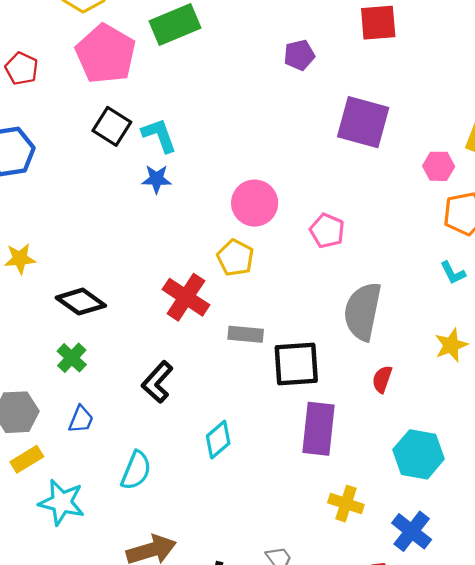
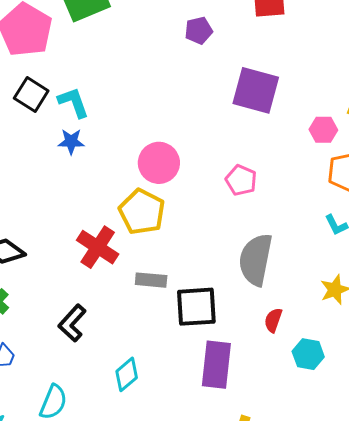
pink pentagon: (327, 231) -> (241, 180), moved
yellow pentagon: (235, 258) -> (142, 212), size x1.4
cyan hexagon: (419, 454) -> (308, 354), moved, size x0.7

